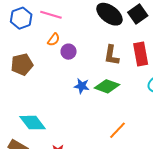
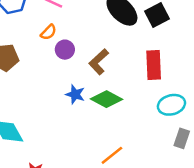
brown L-shape: (112, 55) -> (99, 62), moved, turned 30

